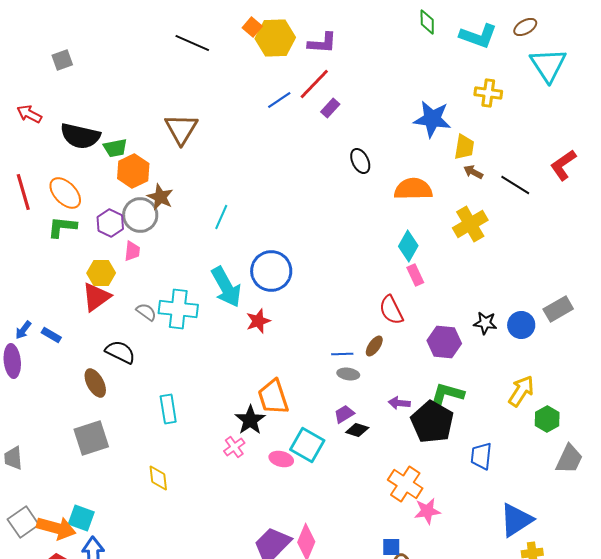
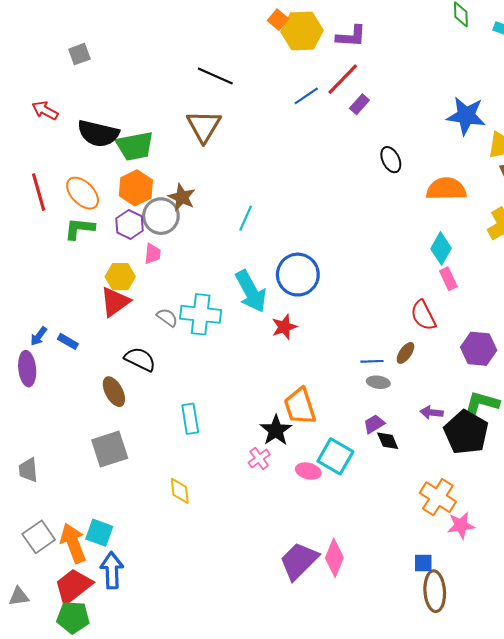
black line: (192, 43) -> (215, 76), moved
green trapezoid: (115, 148) -> (135, 146), size x1.5
orange hexagon: (133, 171) -> (136, 188), moved
black diamond: (357, 430) -> (388, 441), turned 50
orange arrow: (56, 528) -> (73, 543), turned -126

